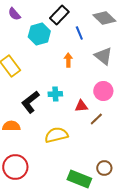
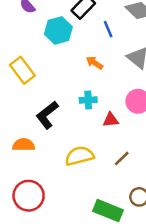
orange arrow: (68, 60) -> (94, 63), turned -56
cyan cross: (55, 94) -> (88, 100), moved
brown line: (96, 119) -> (122, 158), moved

